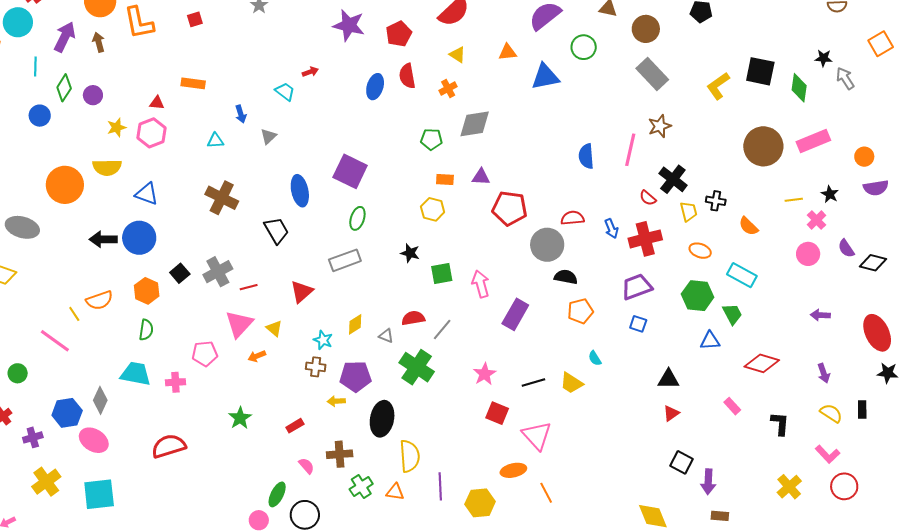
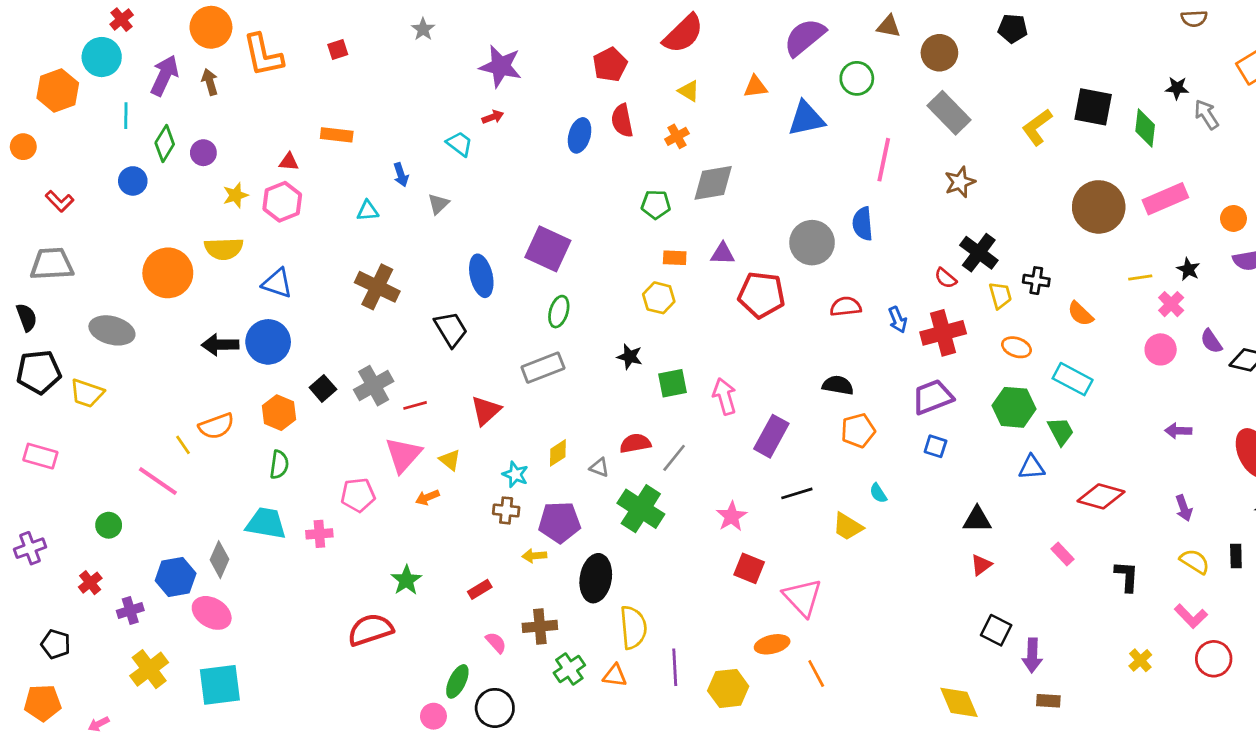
purple star: (349, 25) -> (501, 66), moved
pink line: (630, 150) -> (884, 160), moved
gray circle: (547, 245) -> (812, 243), moved
black line: (533, 383) -> (797, 493), moved
red semicircle: (169, 446) -> (370, 630), moved
yellow cross: (789, 487) -> (1140, 660), size x0.7

